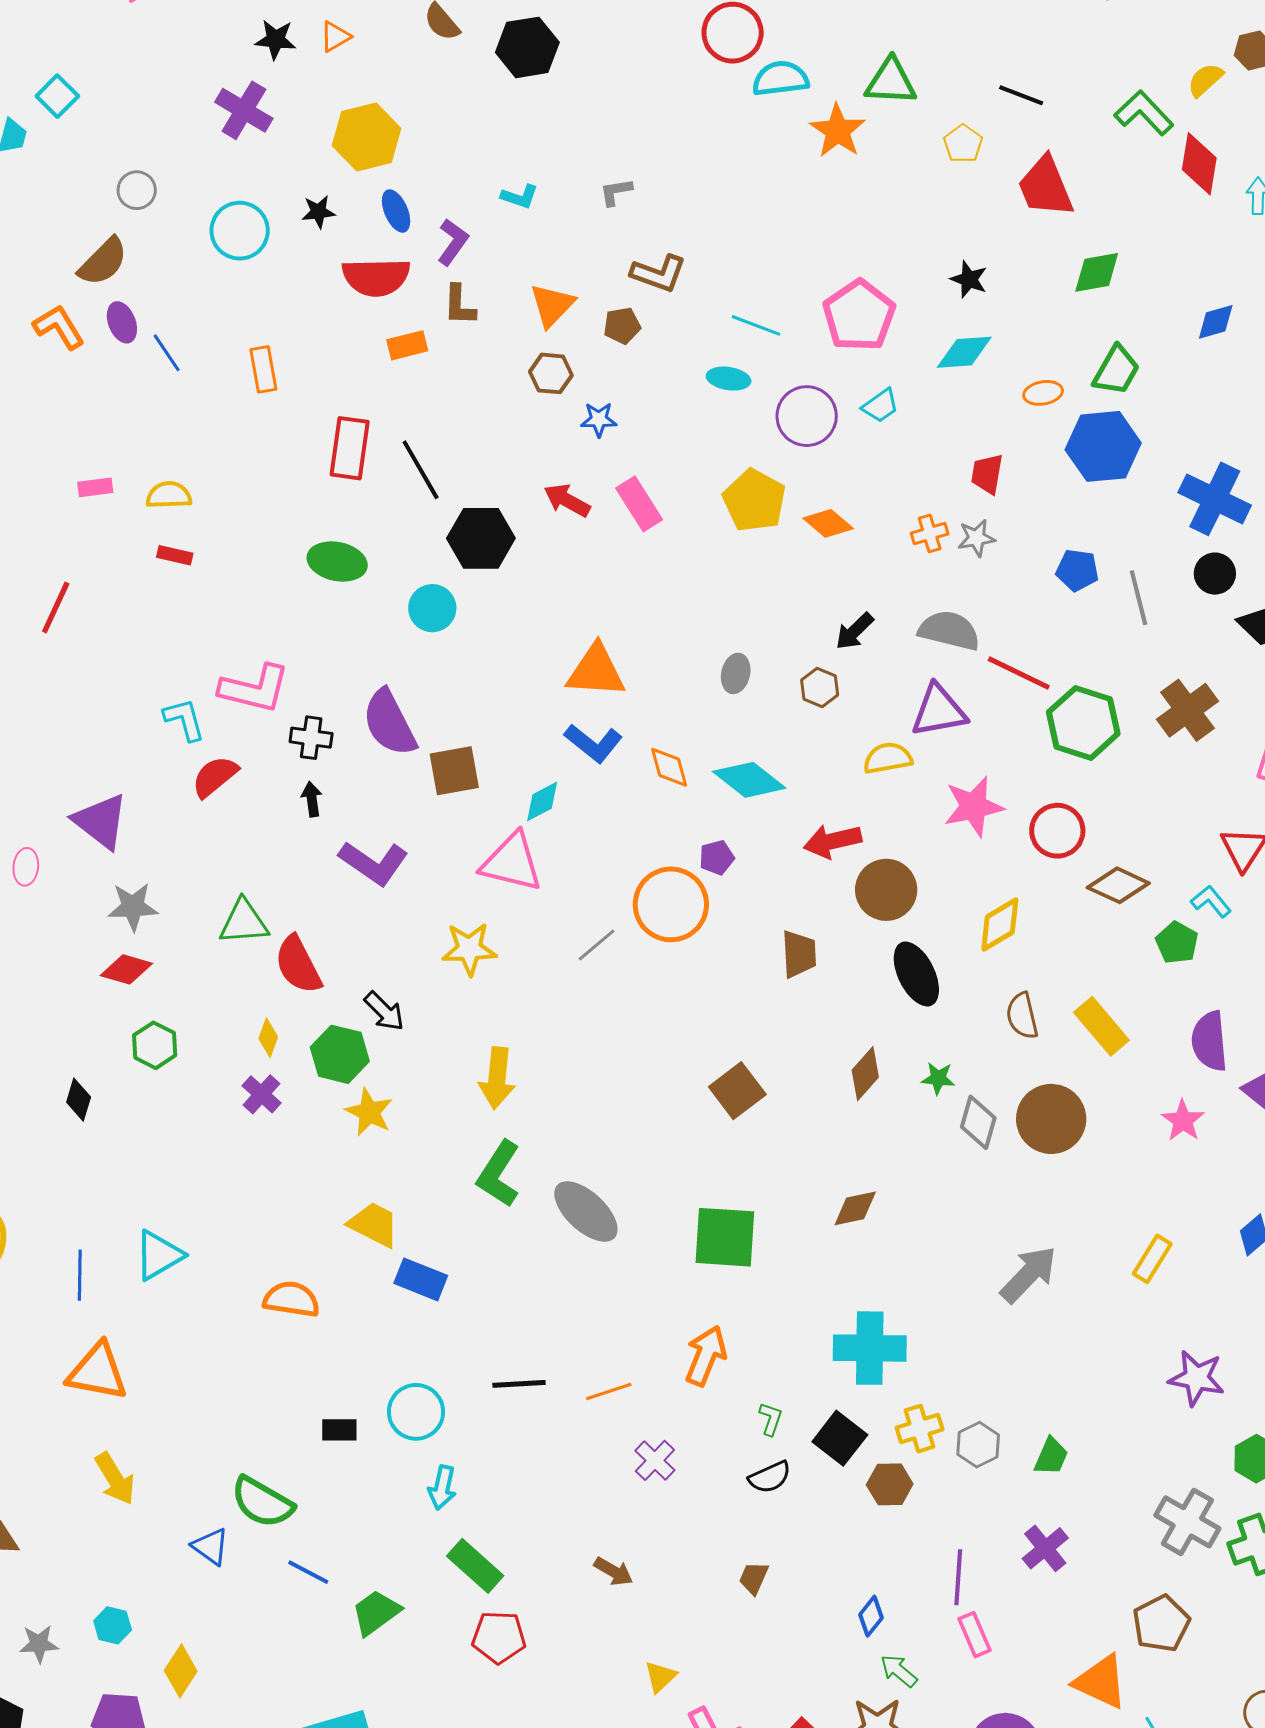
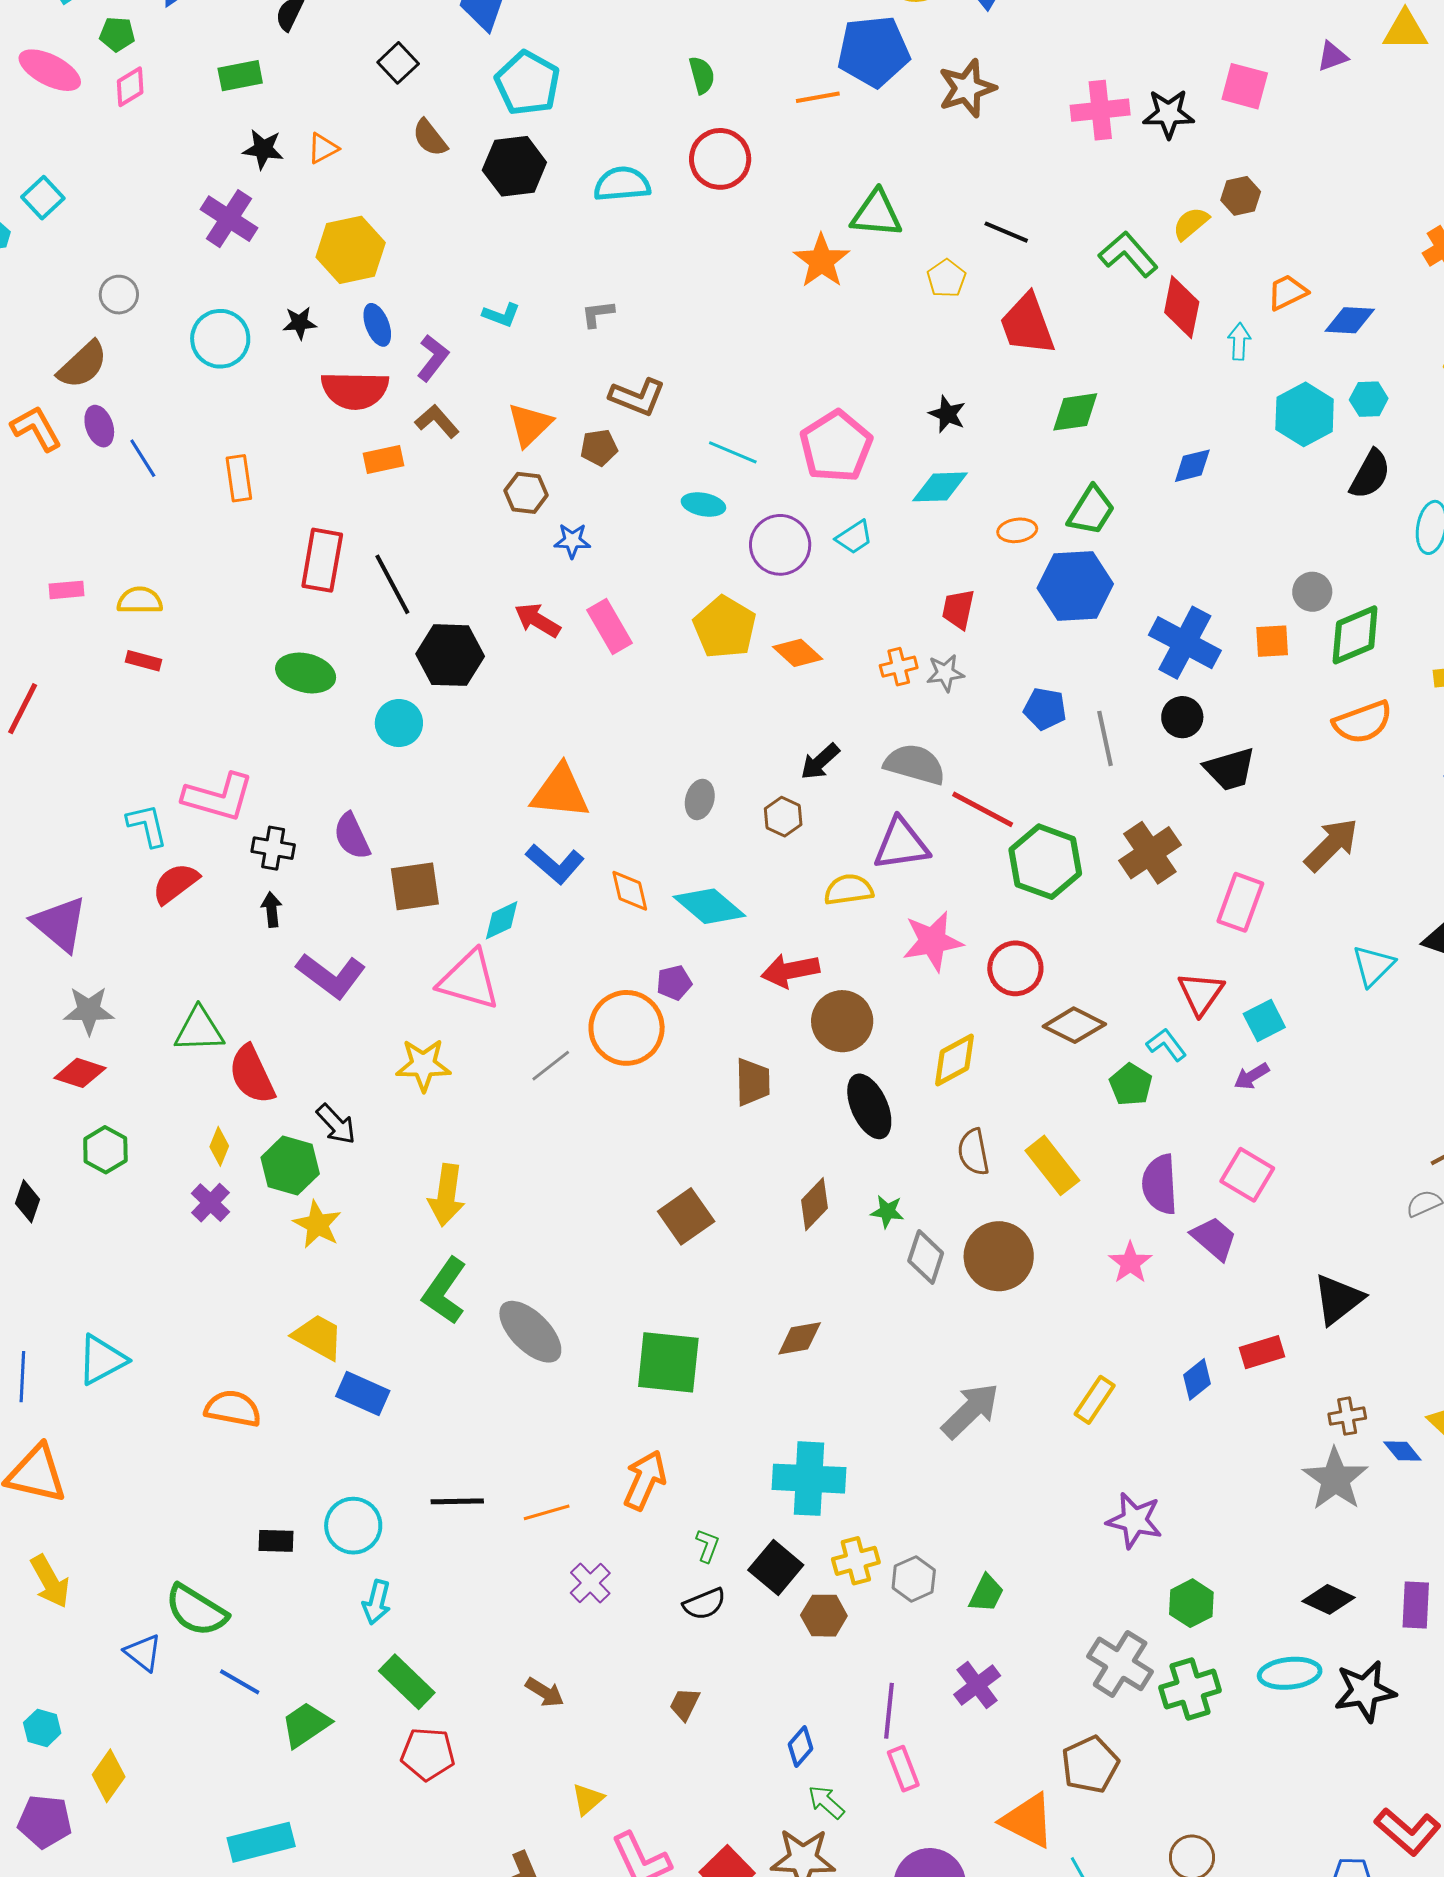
cyan semicircle: (780, 79) -> (622, 184), moved
brown L-shape: (459, 305) -> (437, 421), turned 135
purple semicircle: (389, 723) -> (352, 836), size x0.7

